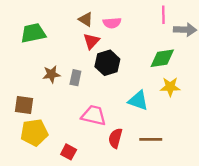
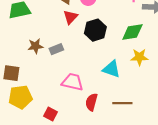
black hexagon: (107, 63) -> (95, 30), moved
gray rectangle: (75, 78) -> (56, 49), turned 56

